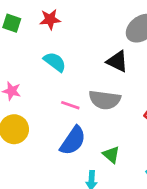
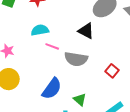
cyan semicircle: (55, 62) -> (40, 30), turned -48
pink line: (70, 105) -> (52, 46), moved

